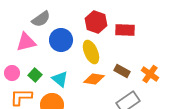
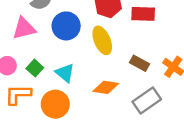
orange diamond: (94, 79) -> (106, 87), moved

